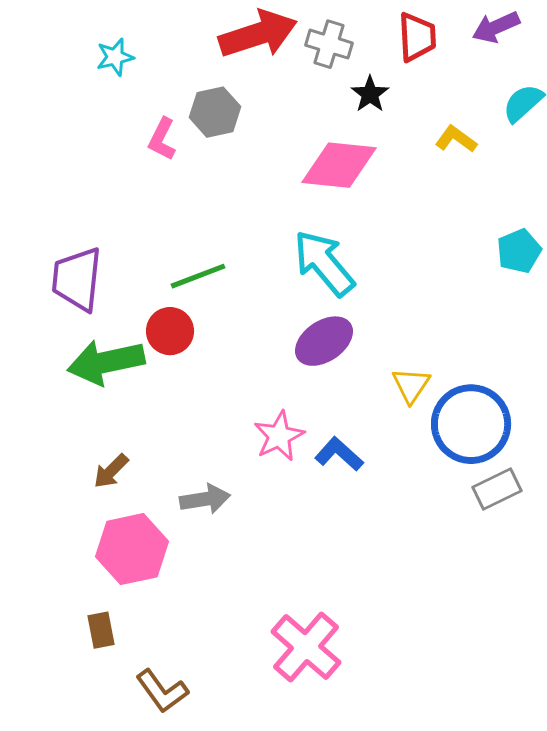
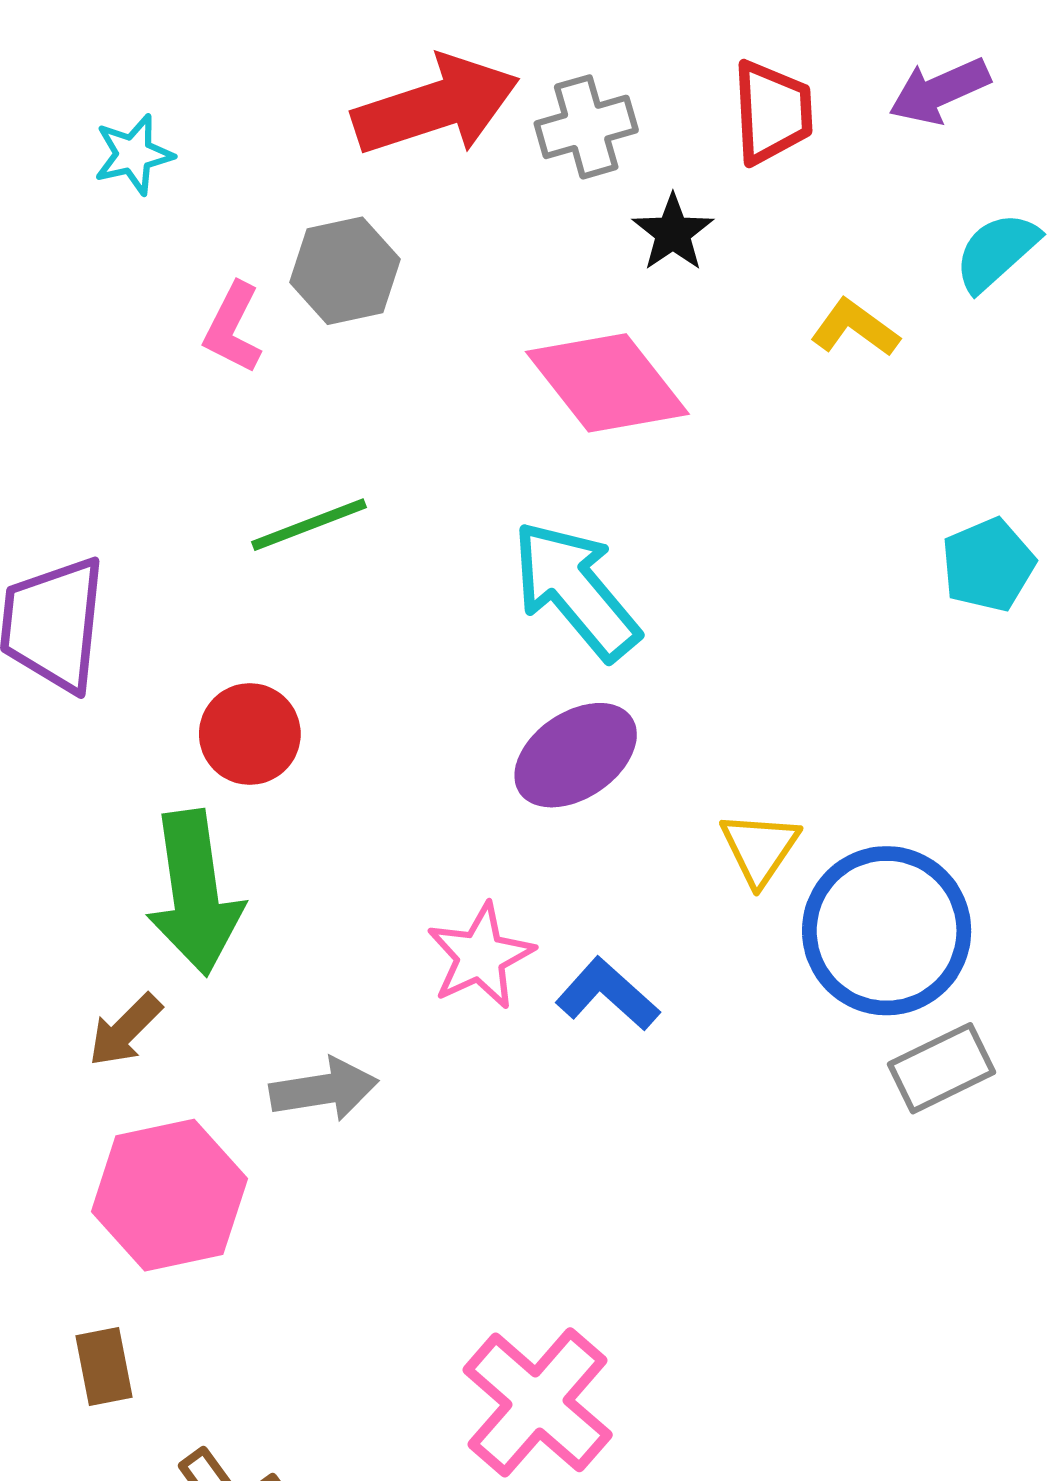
gray cross: (329, 44) -> (586, 127), turned -33
pink diamond: (339, 165) -> (607, 383), turned 46
green line: (198, 276) -> (309, 525), moved
green arrow: (106, 362) -> (195, 893), moved, turned -86

